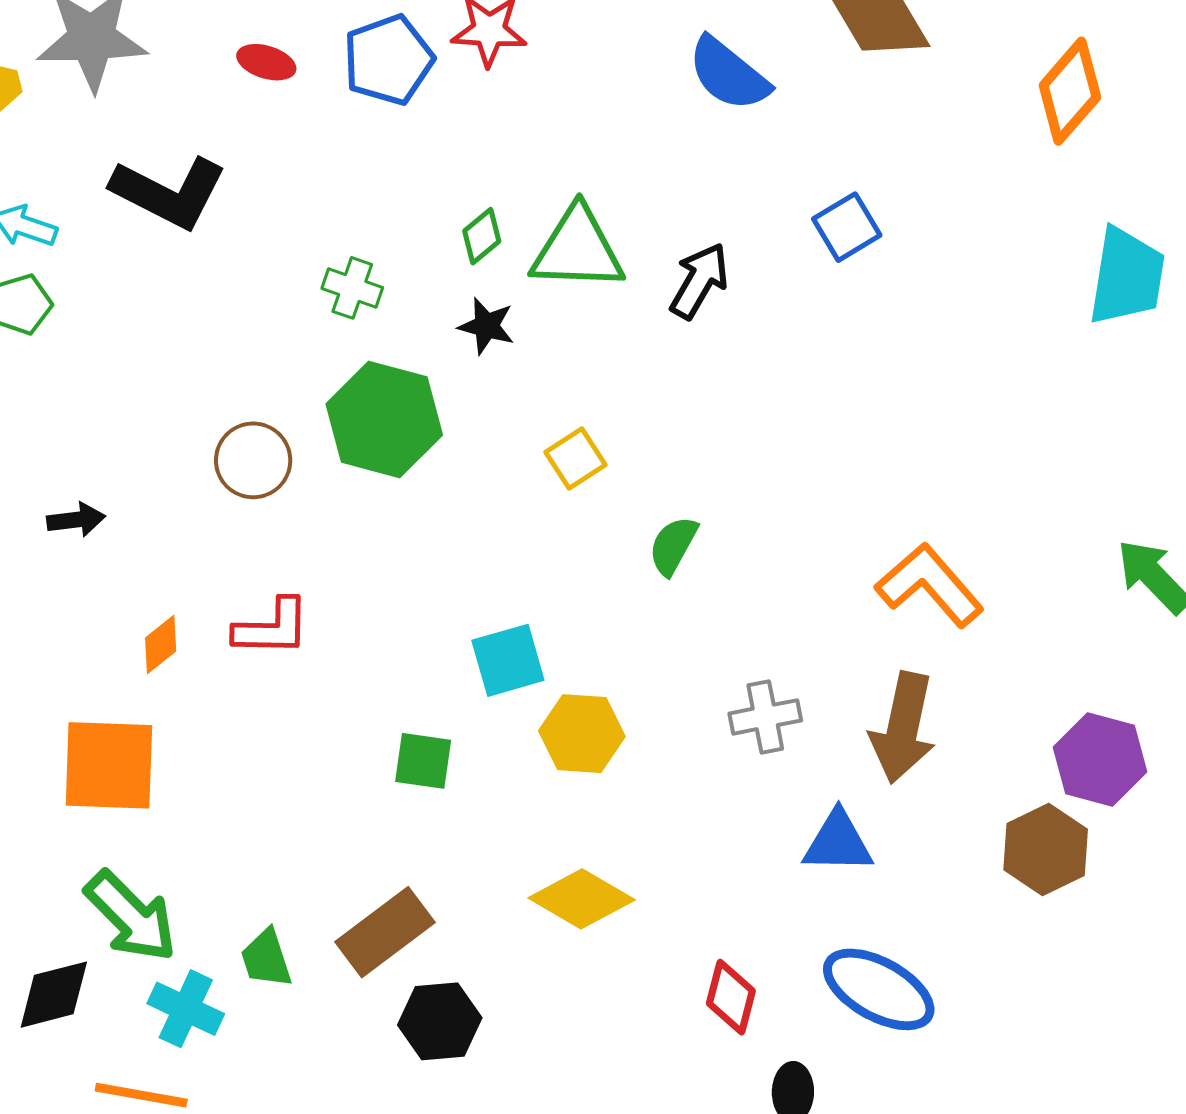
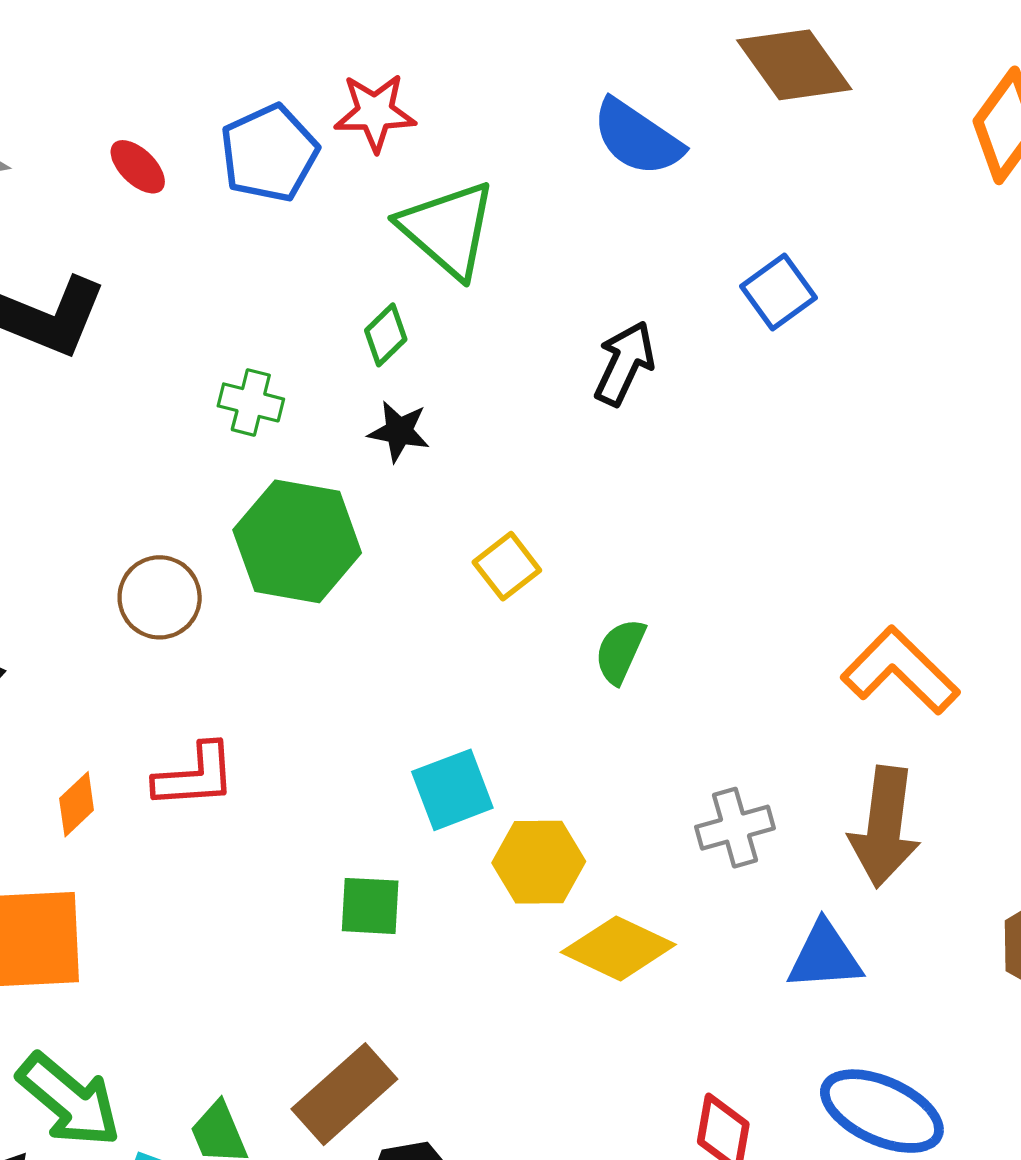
red ellipse: (266, 62) -> (138, 167), turned 32
green triangle: (578, 249) -> (448, 229), moved, turned 44
yellow diamond: (582, 899) -> (618, 948), moved

